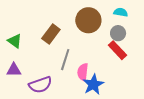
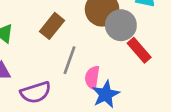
gray circle: (118, 33) -> (121, 25), moved, size x1.5

